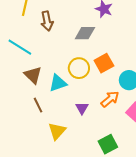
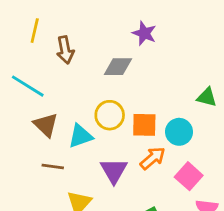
orange square: (104, 63) -> (144, 125), moved, turned 30
brown line: (38, 105) -> (53, 167), turned -56
purple triangle: (82, 108) -> (114, 171), size x1.5

